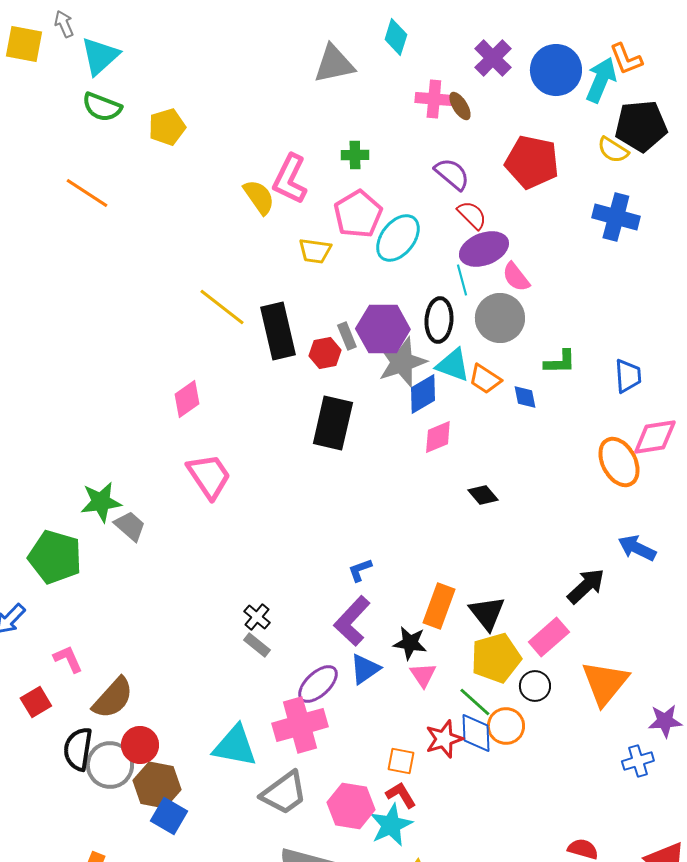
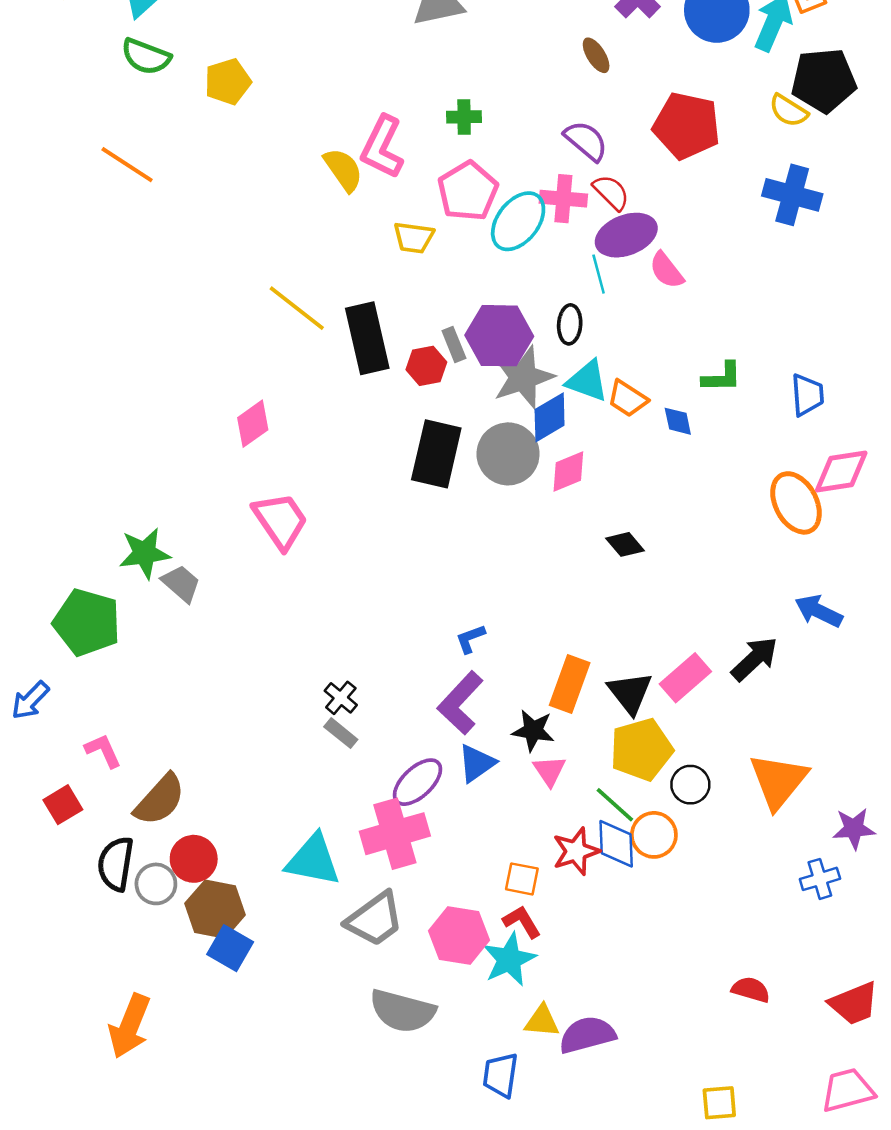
pink cross: (434, 99) -> (563, 199), moved
gray circle: (500, 318) -> (508, 454), moved
black ellipse: (439, 320) -> (570, 324), size x0.7
pink rectangle: (549, 637) -> (685, 678), moved
gray circle: (110, 765) -> (156, 884), size x0.7

